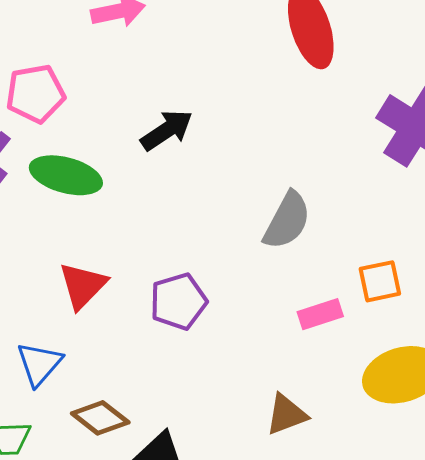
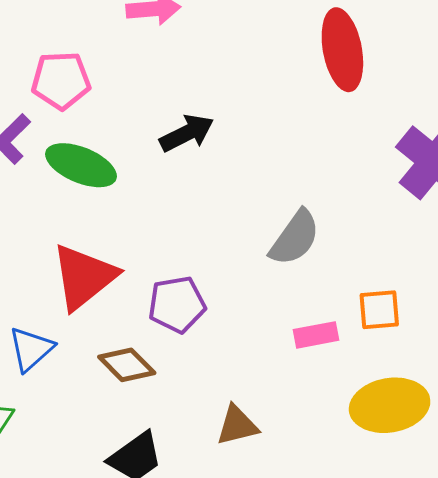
red triangle: (83, 286) -> (84, 277), size x1.4
brown triangle: (286, 415) -> (237, 425), moved
brown diamond: (100, 418) -> (127, 365), moved

